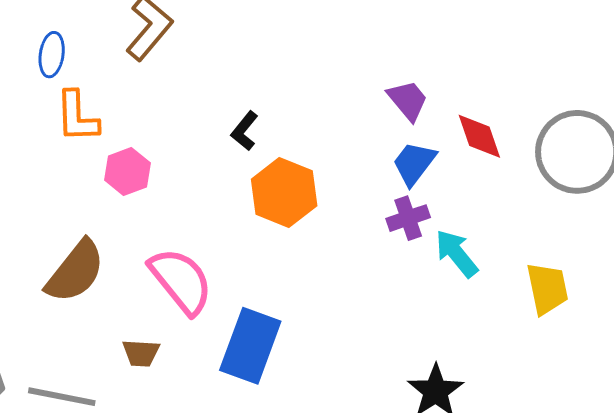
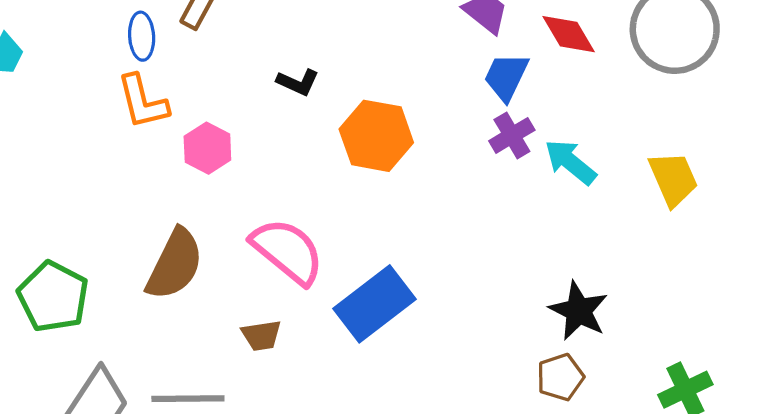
blue ellipse: (52, 55) -> (142, 36), moved
black L-shape: (245, 131) -> (298, 82), moved, turned -93
blue rectangle: (250, 346) -> (374, 304), turned 44

